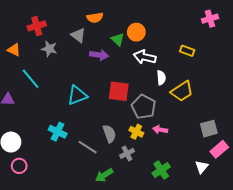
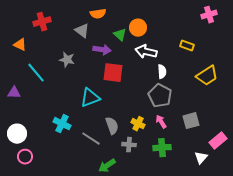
gray star: (49, 49) -> (67, 60), moved
red square: (119, 91) -> (113, 73), moved
yellow trapezoid: (182, 91) -> (207, 76), moved
cyan triangle: (77, 95) -> (90, 98), moved
gray pentagon: (144, 107) -> (160, 96), moved
gray square: (209, 129) -> (191, 121), moved
pink arrow: (160, 130) -> (161, 122), turned 48
gray cross: (127, 153) -> (129, 145), turned 32
green cross: (161, 170) -> (162, 148), moved, turned 30

